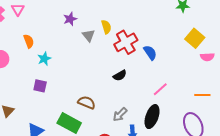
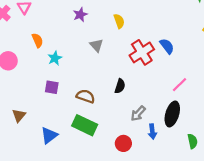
gray triangle: (89, 35) -> (96, 45), moved
red cross: (126, 42) -> (142, 52), moved
black semicircle: (120, 75) -> (120, 86), moved, turned -40
brown semicircle: (87, 102) -> (86, 96), moved

